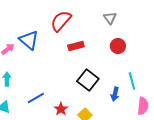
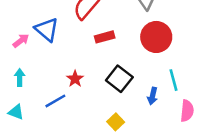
red circle: (118, 46) -> (156, 37), size x1.6
red star: (61, 109) -> (75, 79), moved

